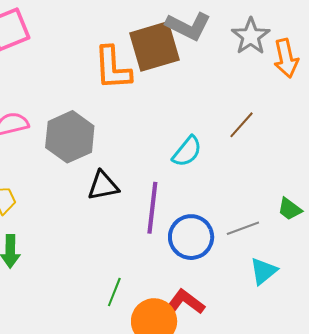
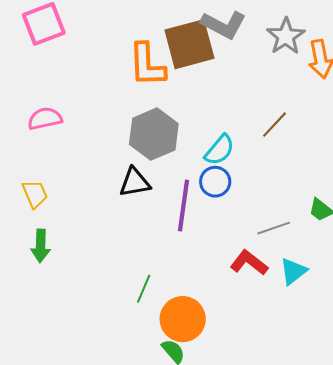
gray hexagon: (70, 137) -> (154, 134), moved
blue circle: (191, 237) -> (215, 182), moved, size x0.7
red L-shape: (186, 302) -> (249, 263), moved

